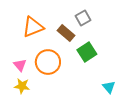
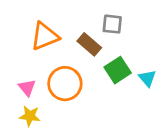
gray square: (83, 18) -> (112, 24), turned 35
cyan triangle: (109, 87) -> (147, 78), moved

